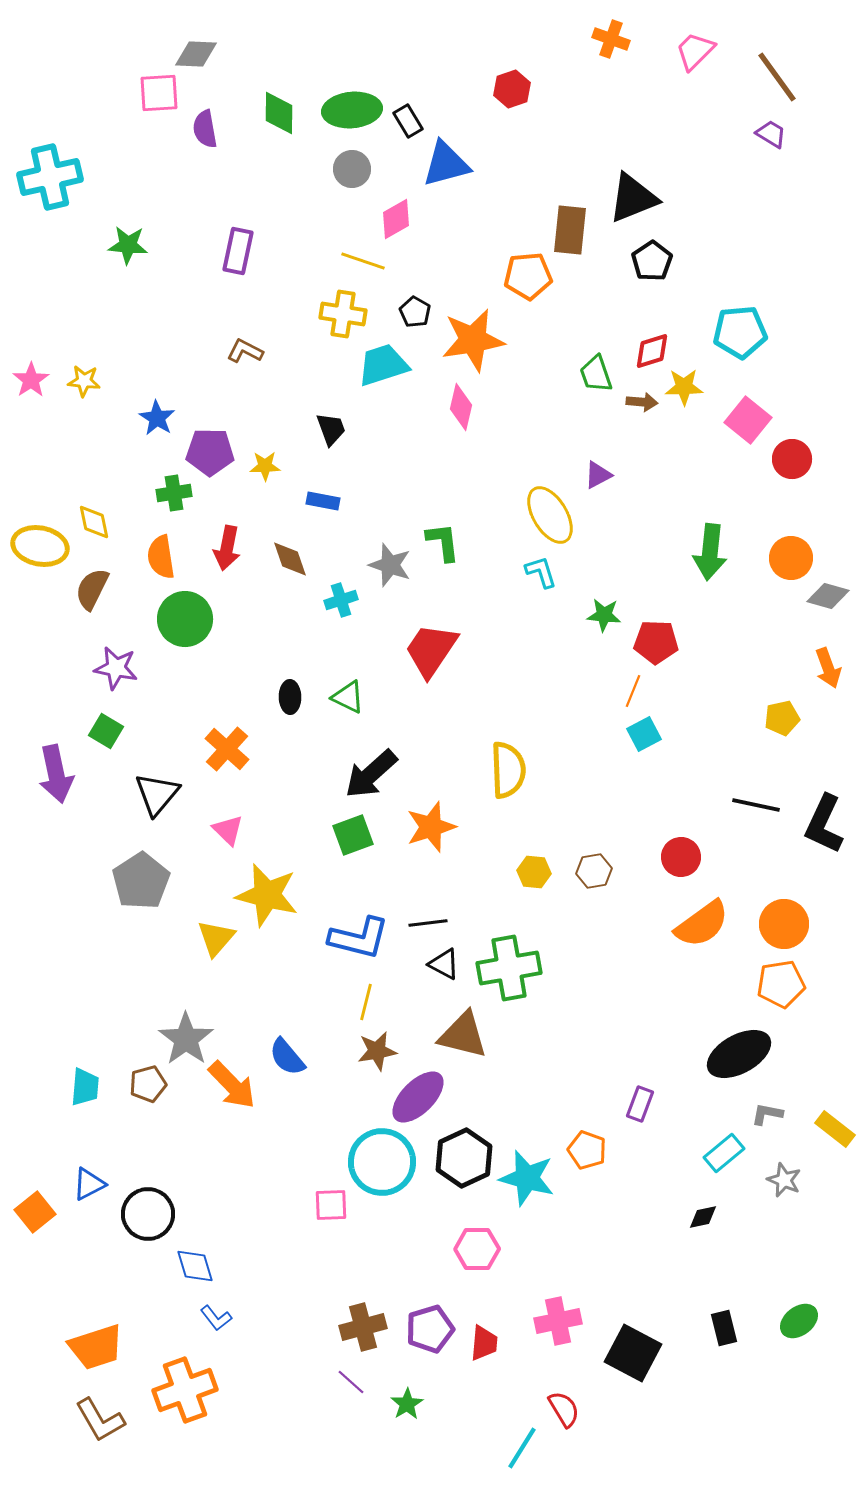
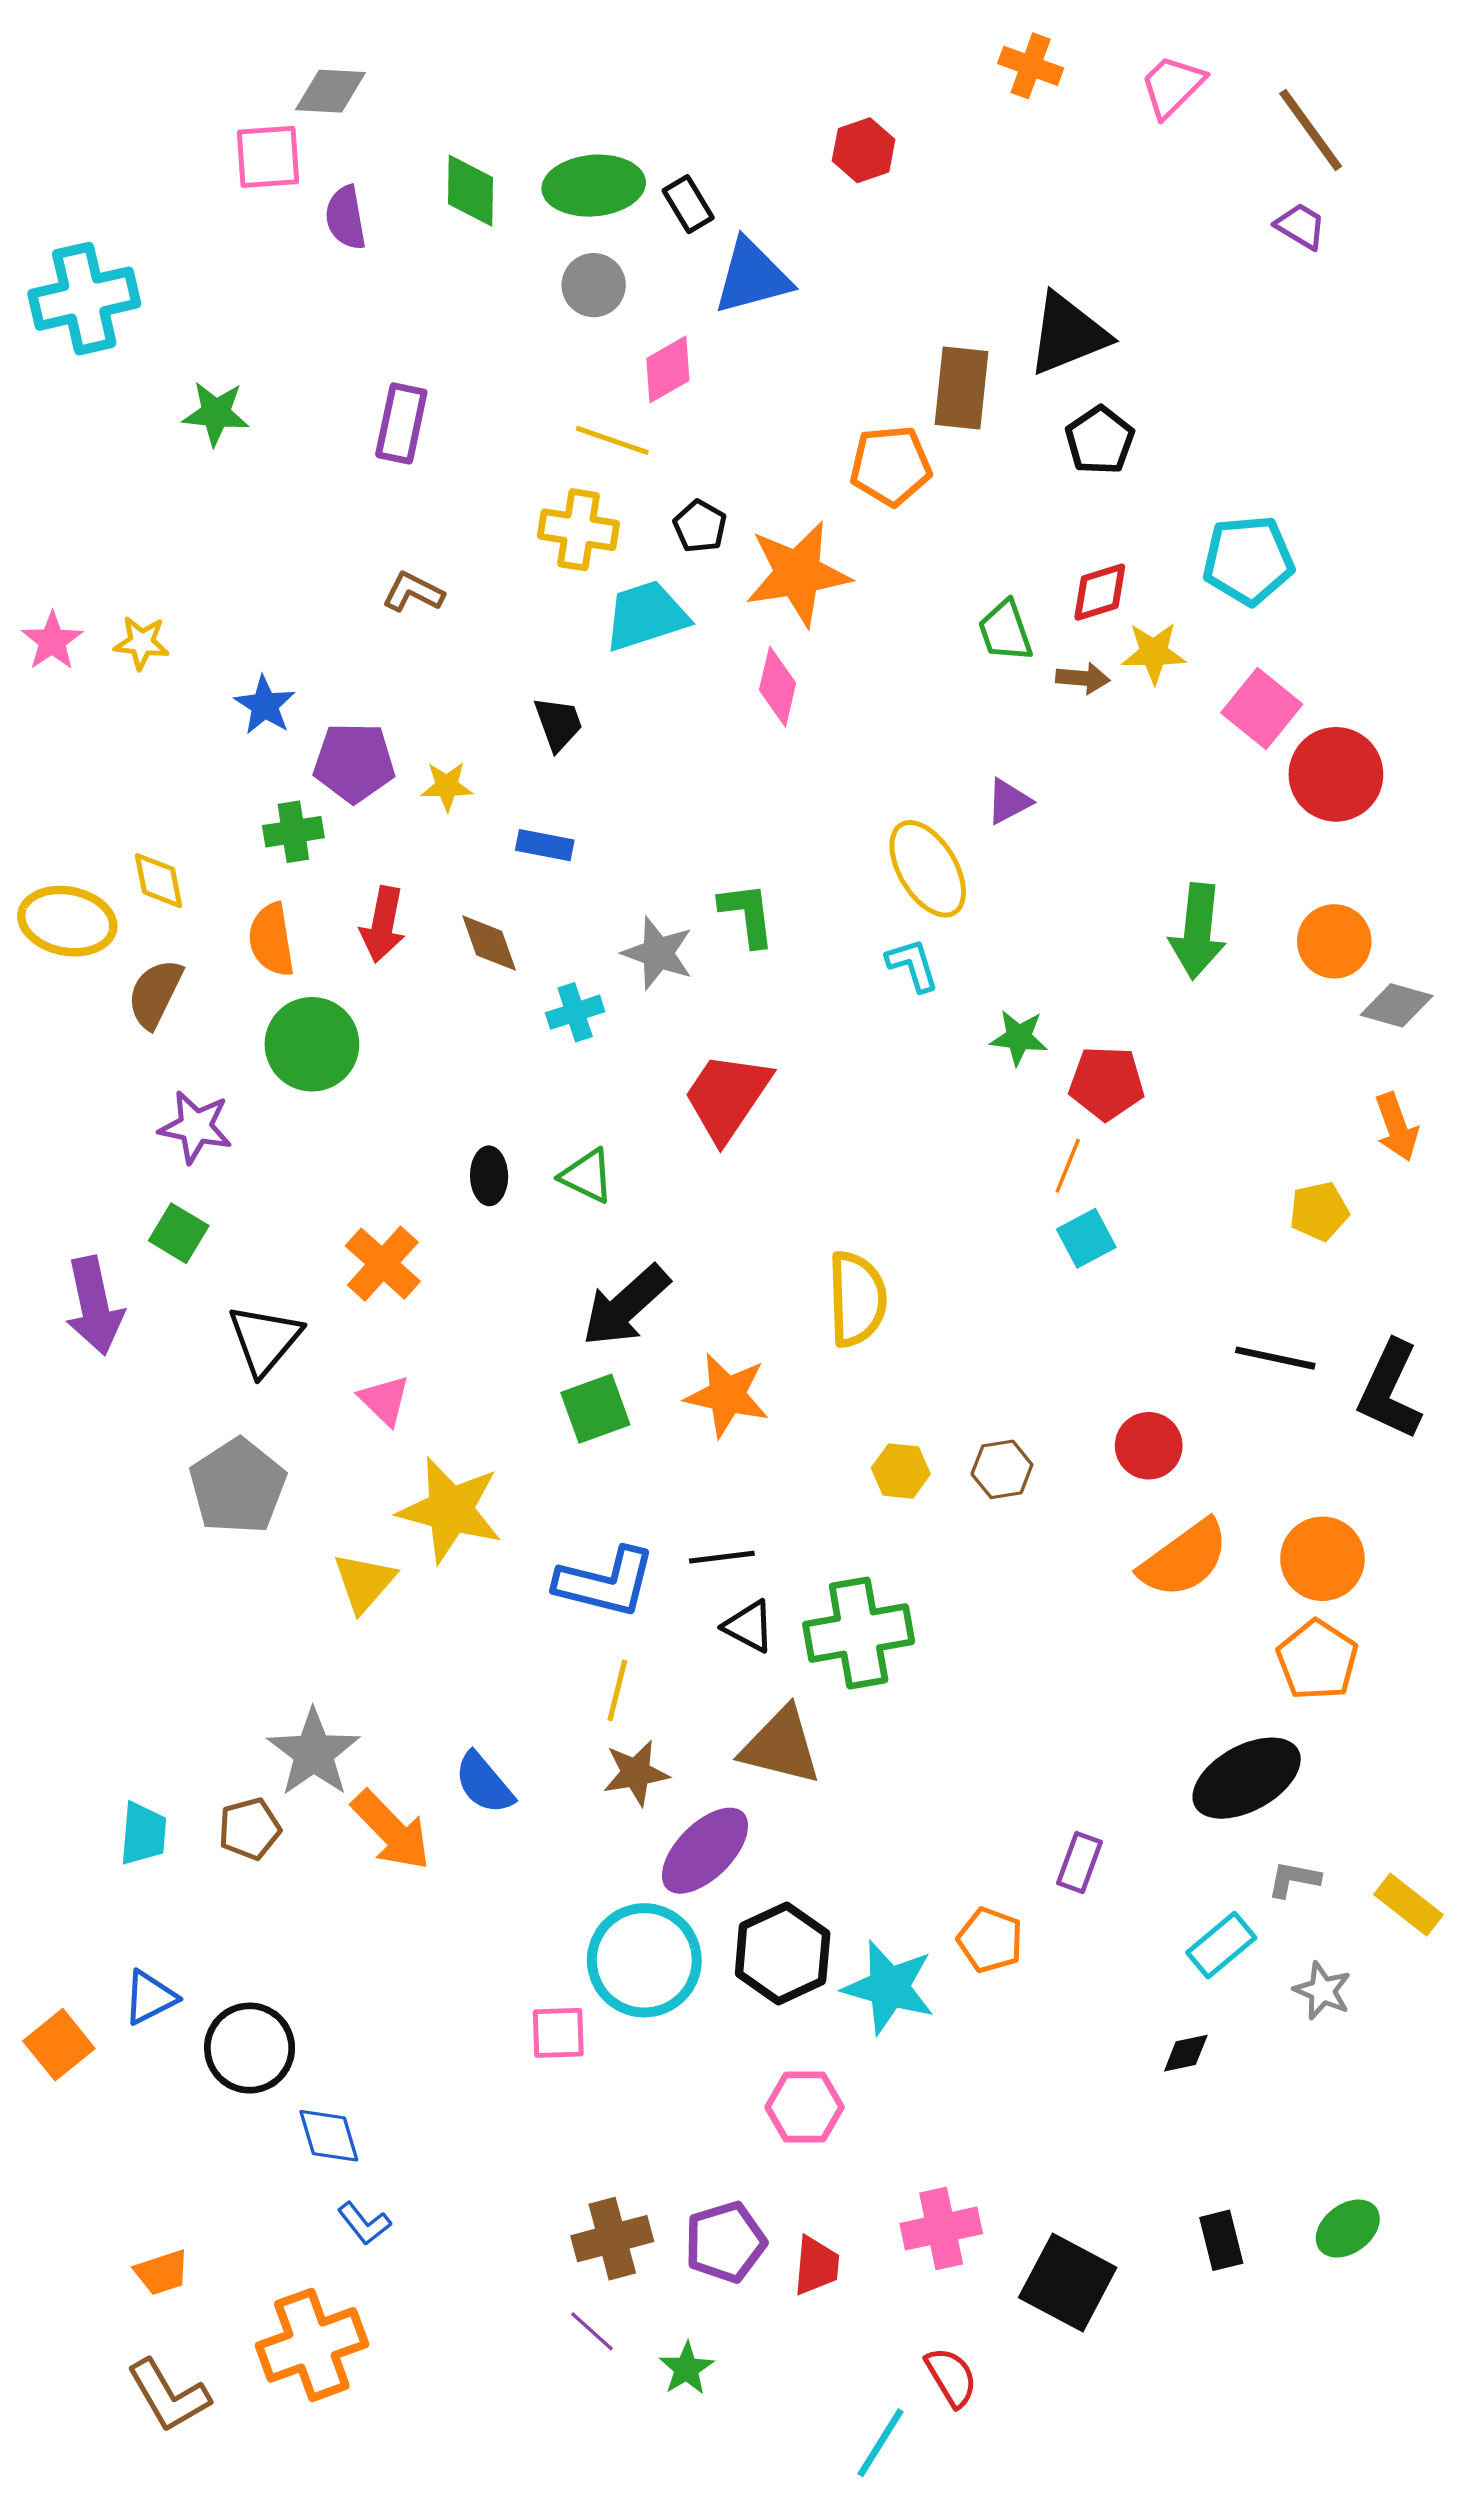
red circle: (792, 459) -> (1336, 774), size x1.4
orange star: (431, 827) -> (727, 1395), turned 30
orange pentagon: (781, 984) -> (1317, 1660), turned -30
orange trapezoid: (96, 1347) -> (162, 2272), size x0.6

